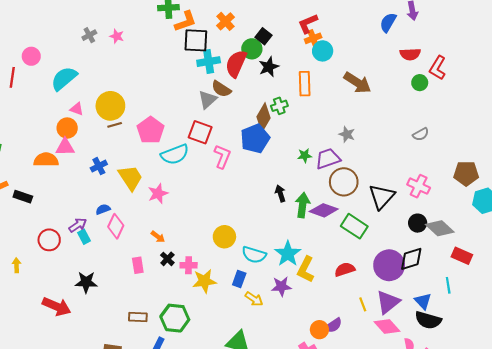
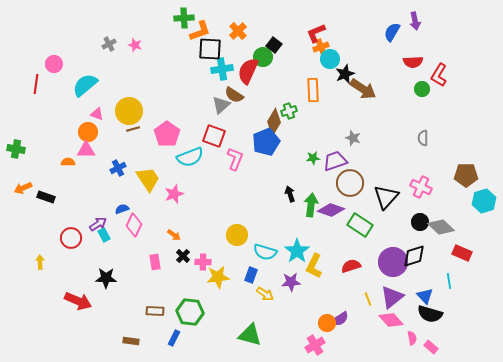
black star: (269, 67) -> (345, 74), moved
gray semicircle: (421, 134) -> (423, 138), turned 119
orange semicircle: (46, 160) -> (68, 162), size x0.6

